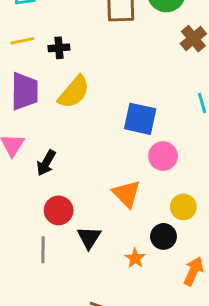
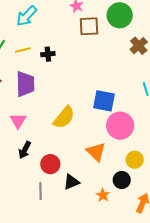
yellow semicircle: (74, 92) -> (64, 117), moved
pink circle: (163, 156) -> (120, 126), size x1.4
black arrow: (46, 163) -> (25, 150), moved
black triangle: (89, 238) -> (71, 182), turned 36

